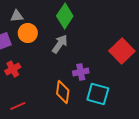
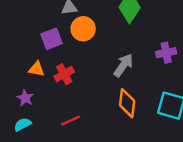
gray arrow: (60, 44) -> (123, 65), moved
purple cross: (81, 72) -> (166, 53), moved

